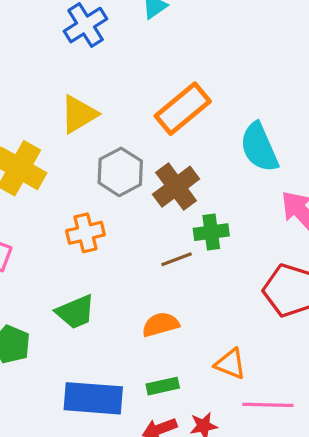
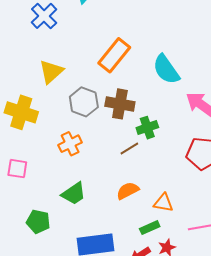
brown cross: (176, 187) -> (120, 104), turned -32
orange triangle: (230, 364) -> (163, 203), moved
green rectangle: (163, 386) -> (150, 228), moved

